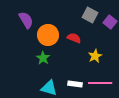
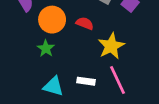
yellow star: (95, 56) -> (111, 46), size x1.5
pink line: (100, 83) -> (118, 80), turned 65

